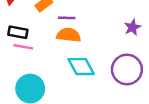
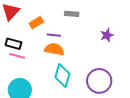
purple star: (132, 27) -> (107, 35), moved
cyan diamond: (81, 67) -> (62, 76), turned 40

